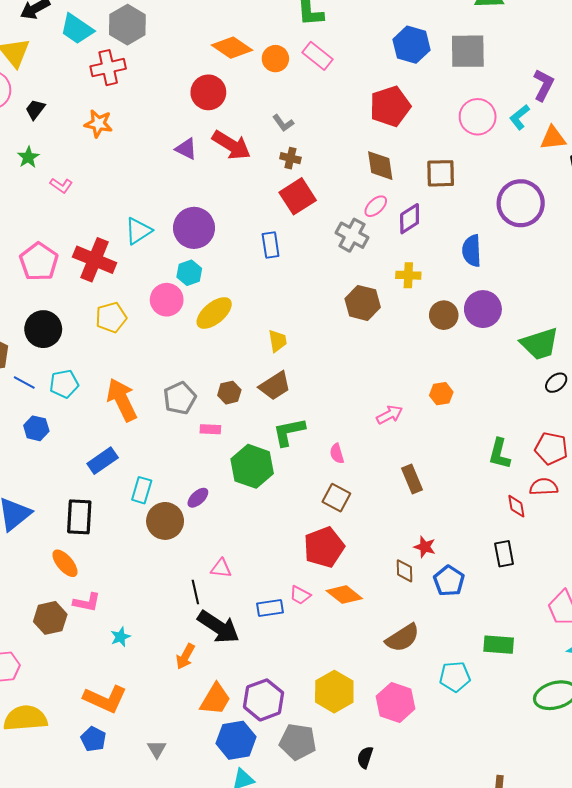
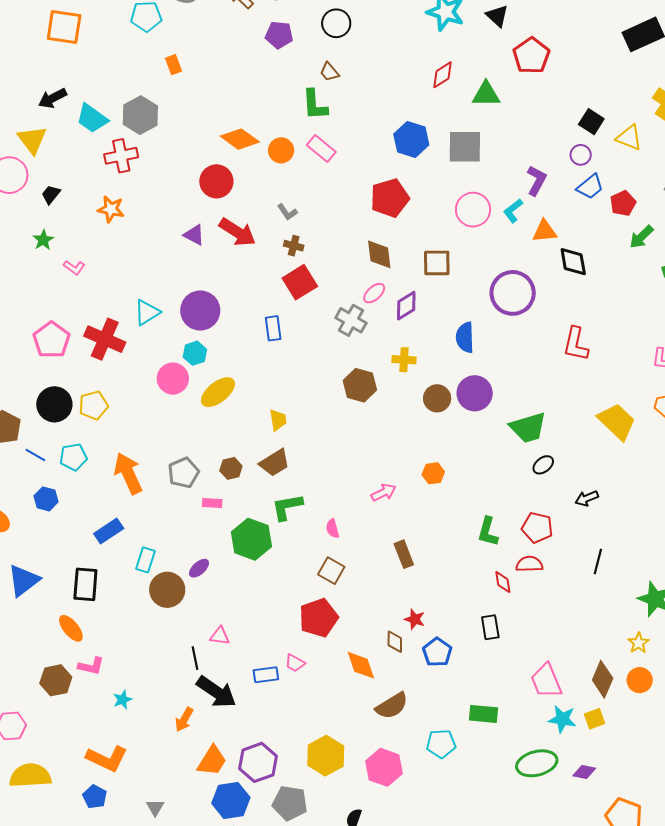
yellow pentagon: (111, 317) -> (93, 405), moved
orange diamond: (344, 595) -> (361, 665), moved, turned 32

